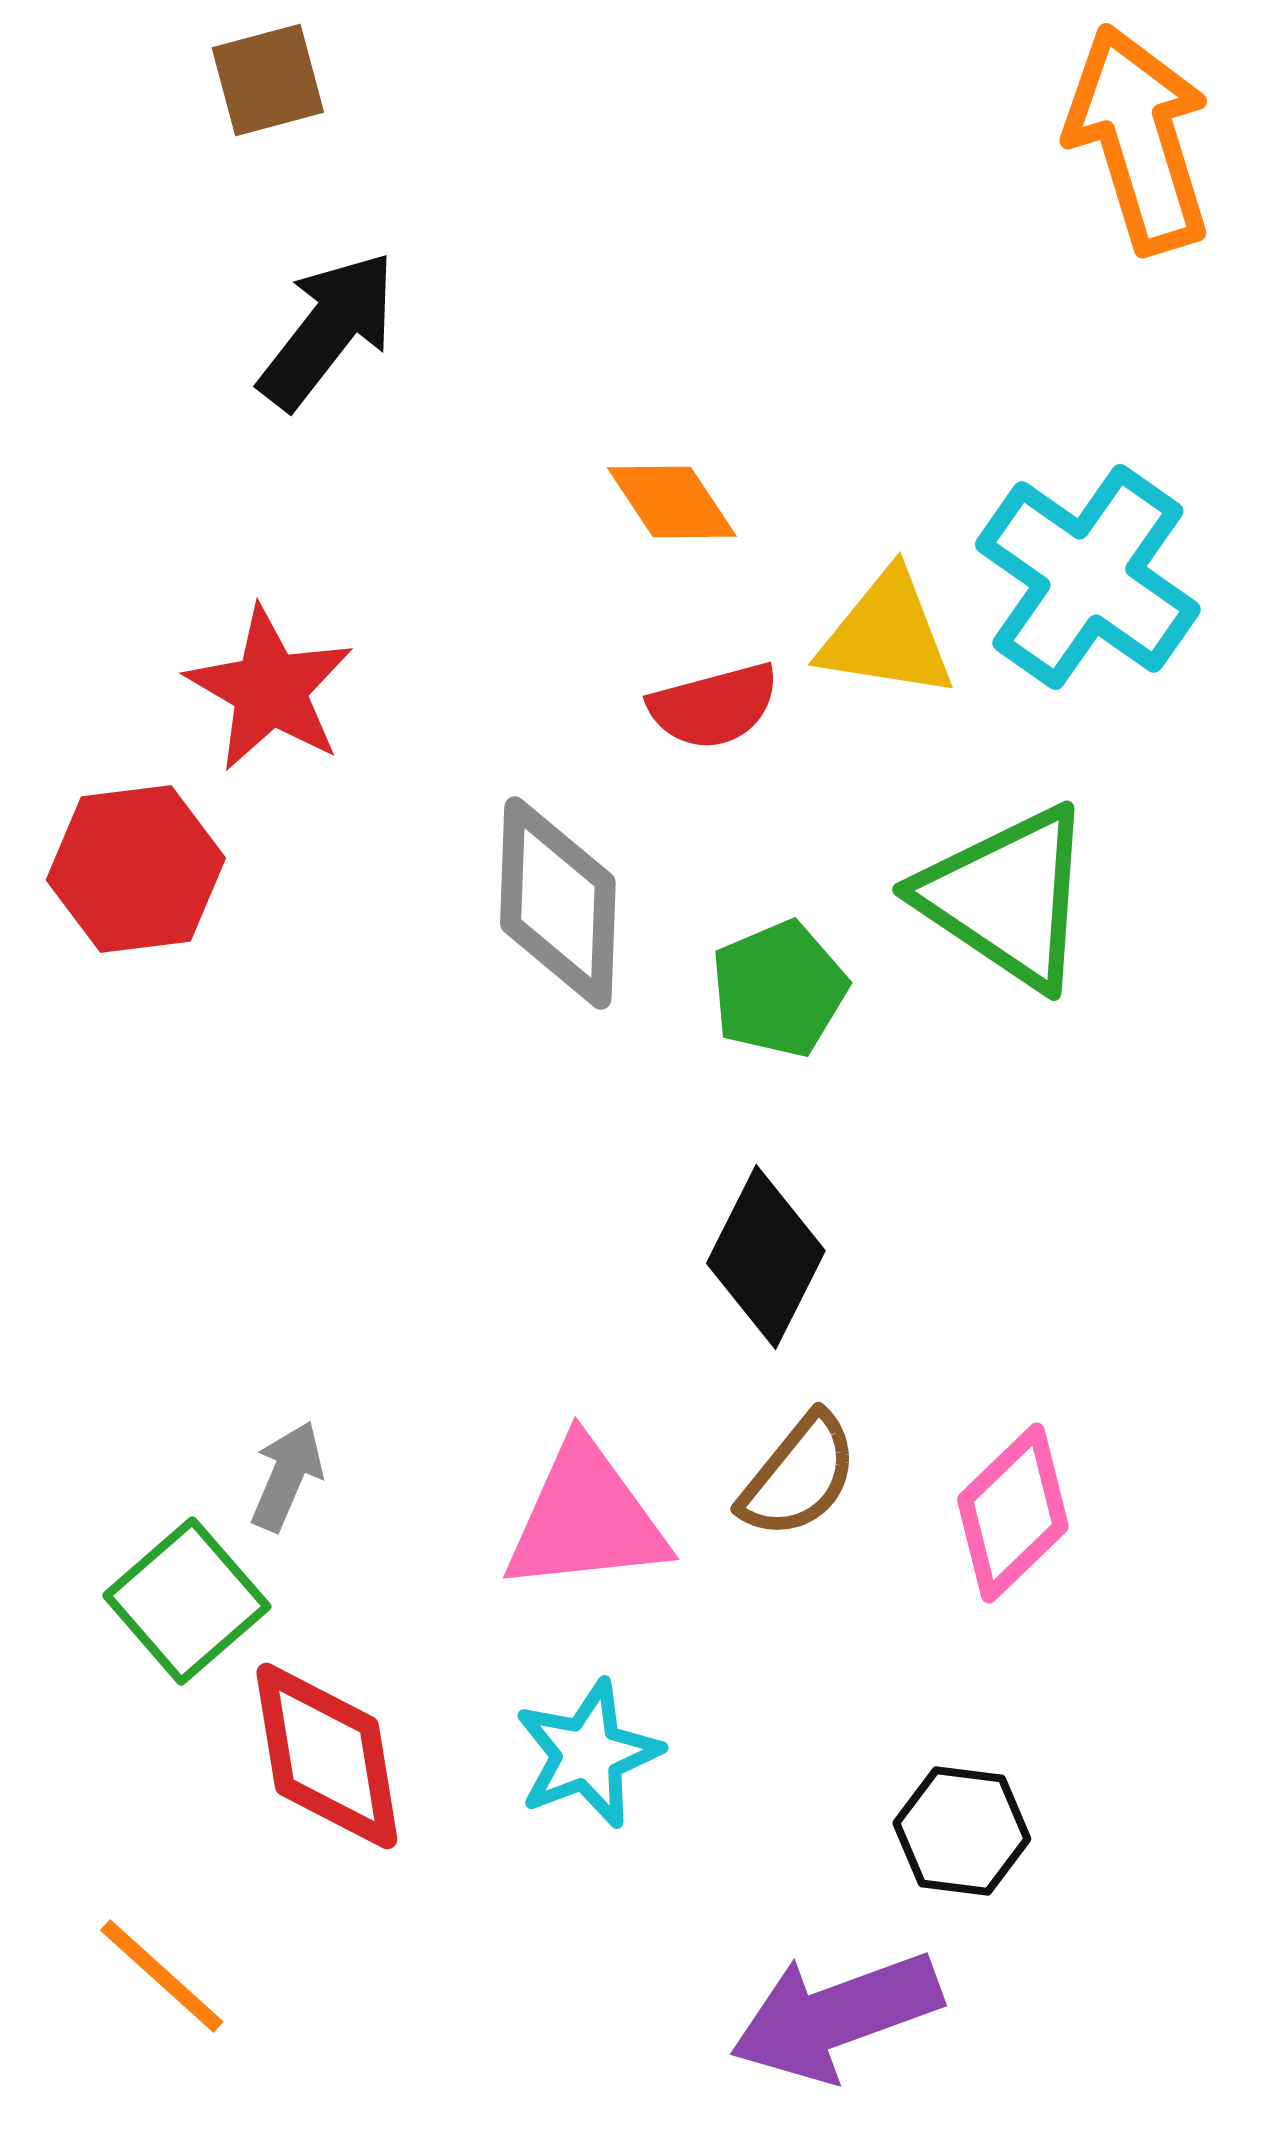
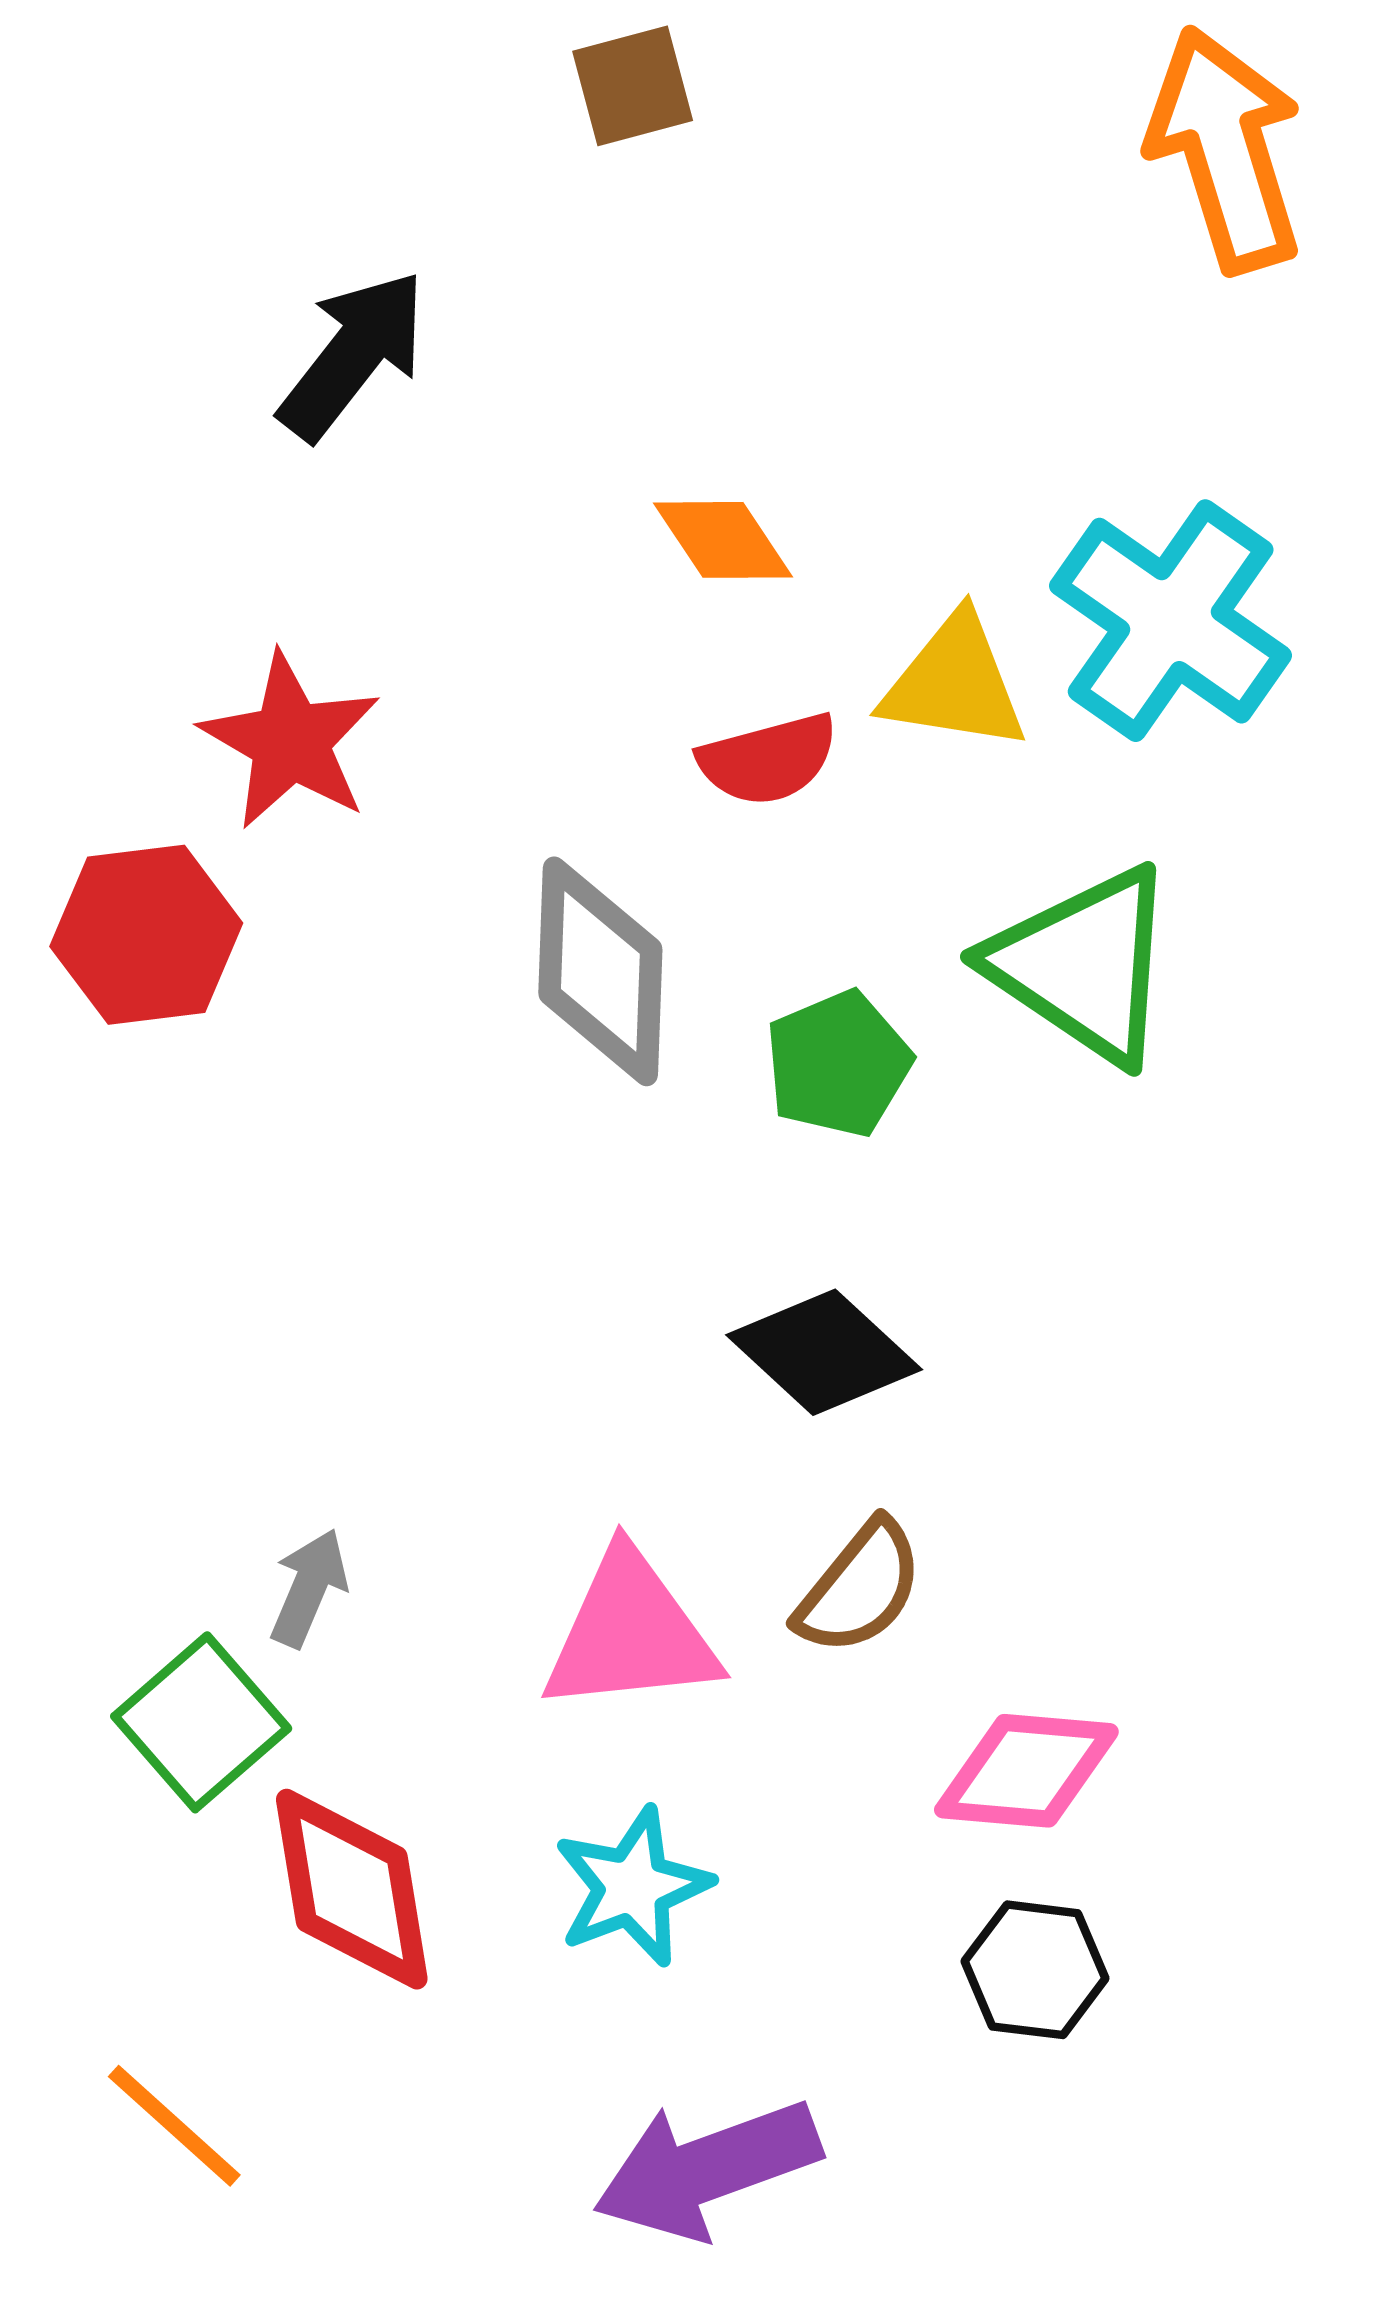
brown square: (268, 80) -> (633, 86), moved
black diamond: (766, 1257) -> (824, 1352), turned -74
pink diamond: (1013, 1513) -> (1026, 1771), moved, turned 49
purple arrow: (836, 2016) -> (707, 2169), moved

